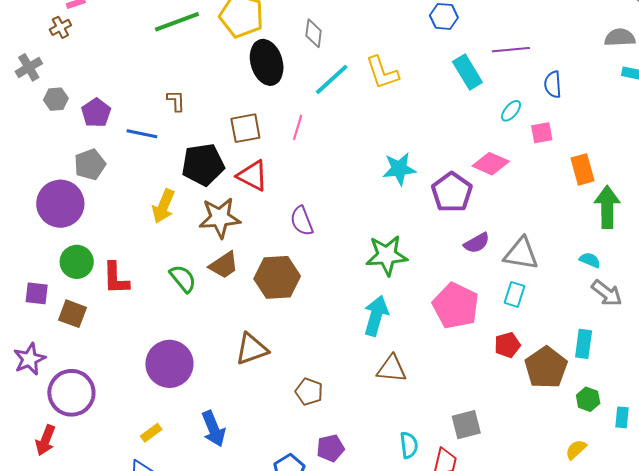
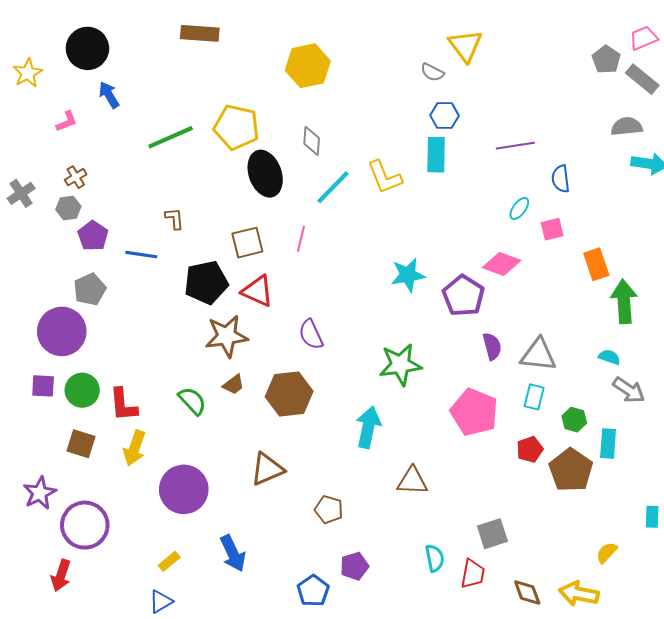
brown cross: (60, 27) -> (76, 177), moved
cyan rectangle: (467, 72) -> (436, 155), moved, turned 36
gray hexagon: (56, 99) -> (68, 208), moved
yellow arrow: (163, 206) -> (134, 448), moved
purple semicircle: (477, 243) -> (492, 346), turned -72
brown trapezoid: (224, 265) -> (234, 385), size x0.7
purple square: (37, 293) -> (43, 386), moved
cyan arrow: (376, 316) -> (368, 427), moved
green hexagon: (588, 399) -> (574, 420), moved

